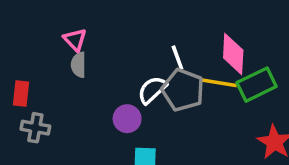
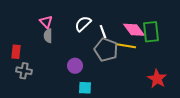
pink diamond: (233, 54) -> (134, 30), turned -40
green rectangle: (257, 85) -> (151, 32), moved, turned -70
white semicircle: (152, 90) -> (83, 24), moved

